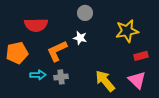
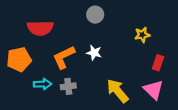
yellow star: (127, 31) -> (142, 35), size x0.6
white star: (80, 38) -> (94, 53), moved
red rectangle: (141, 56) -> (158, 63), turned -56

